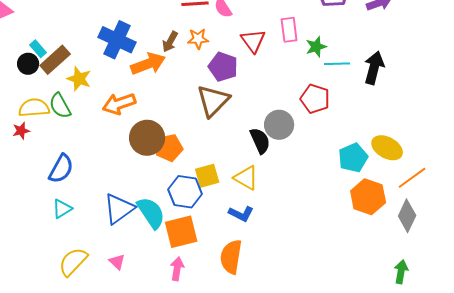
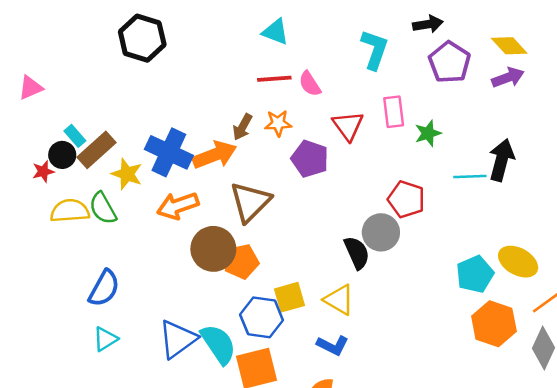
blue cross: (117, 40) -> (169, 152), moved
cyan line: (337, 64) -> (470, 177), moved
red pentagon: (315, 99) -> (406, 199), moved
brown triangle: (213, 101) -> (250, 202), moved
red star: (21, 131) -> (43, 171), moved

